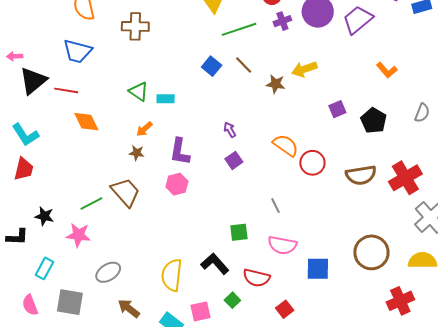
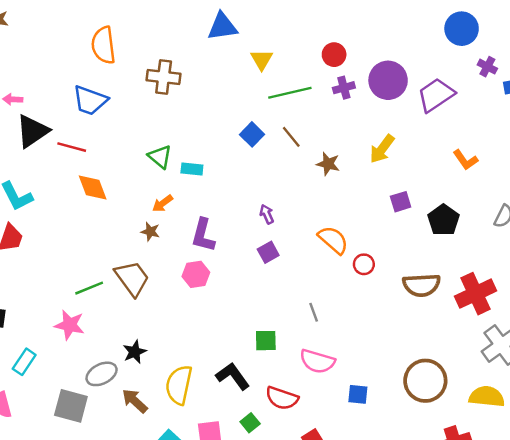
yellow arrow: (304, 69) -> (382, 149), moved, turned -40
red circle: (312, 163) -> (364, 264), size x0.7
black star: (44, 216) -> (135, 352), moved, turned 30
blue square: (318, 269) -> (358, 394), size x0.7
gray square: (70, 302) -> (71, 406), moved
brown arrow: (129, 308) -> (135, 401), moved

